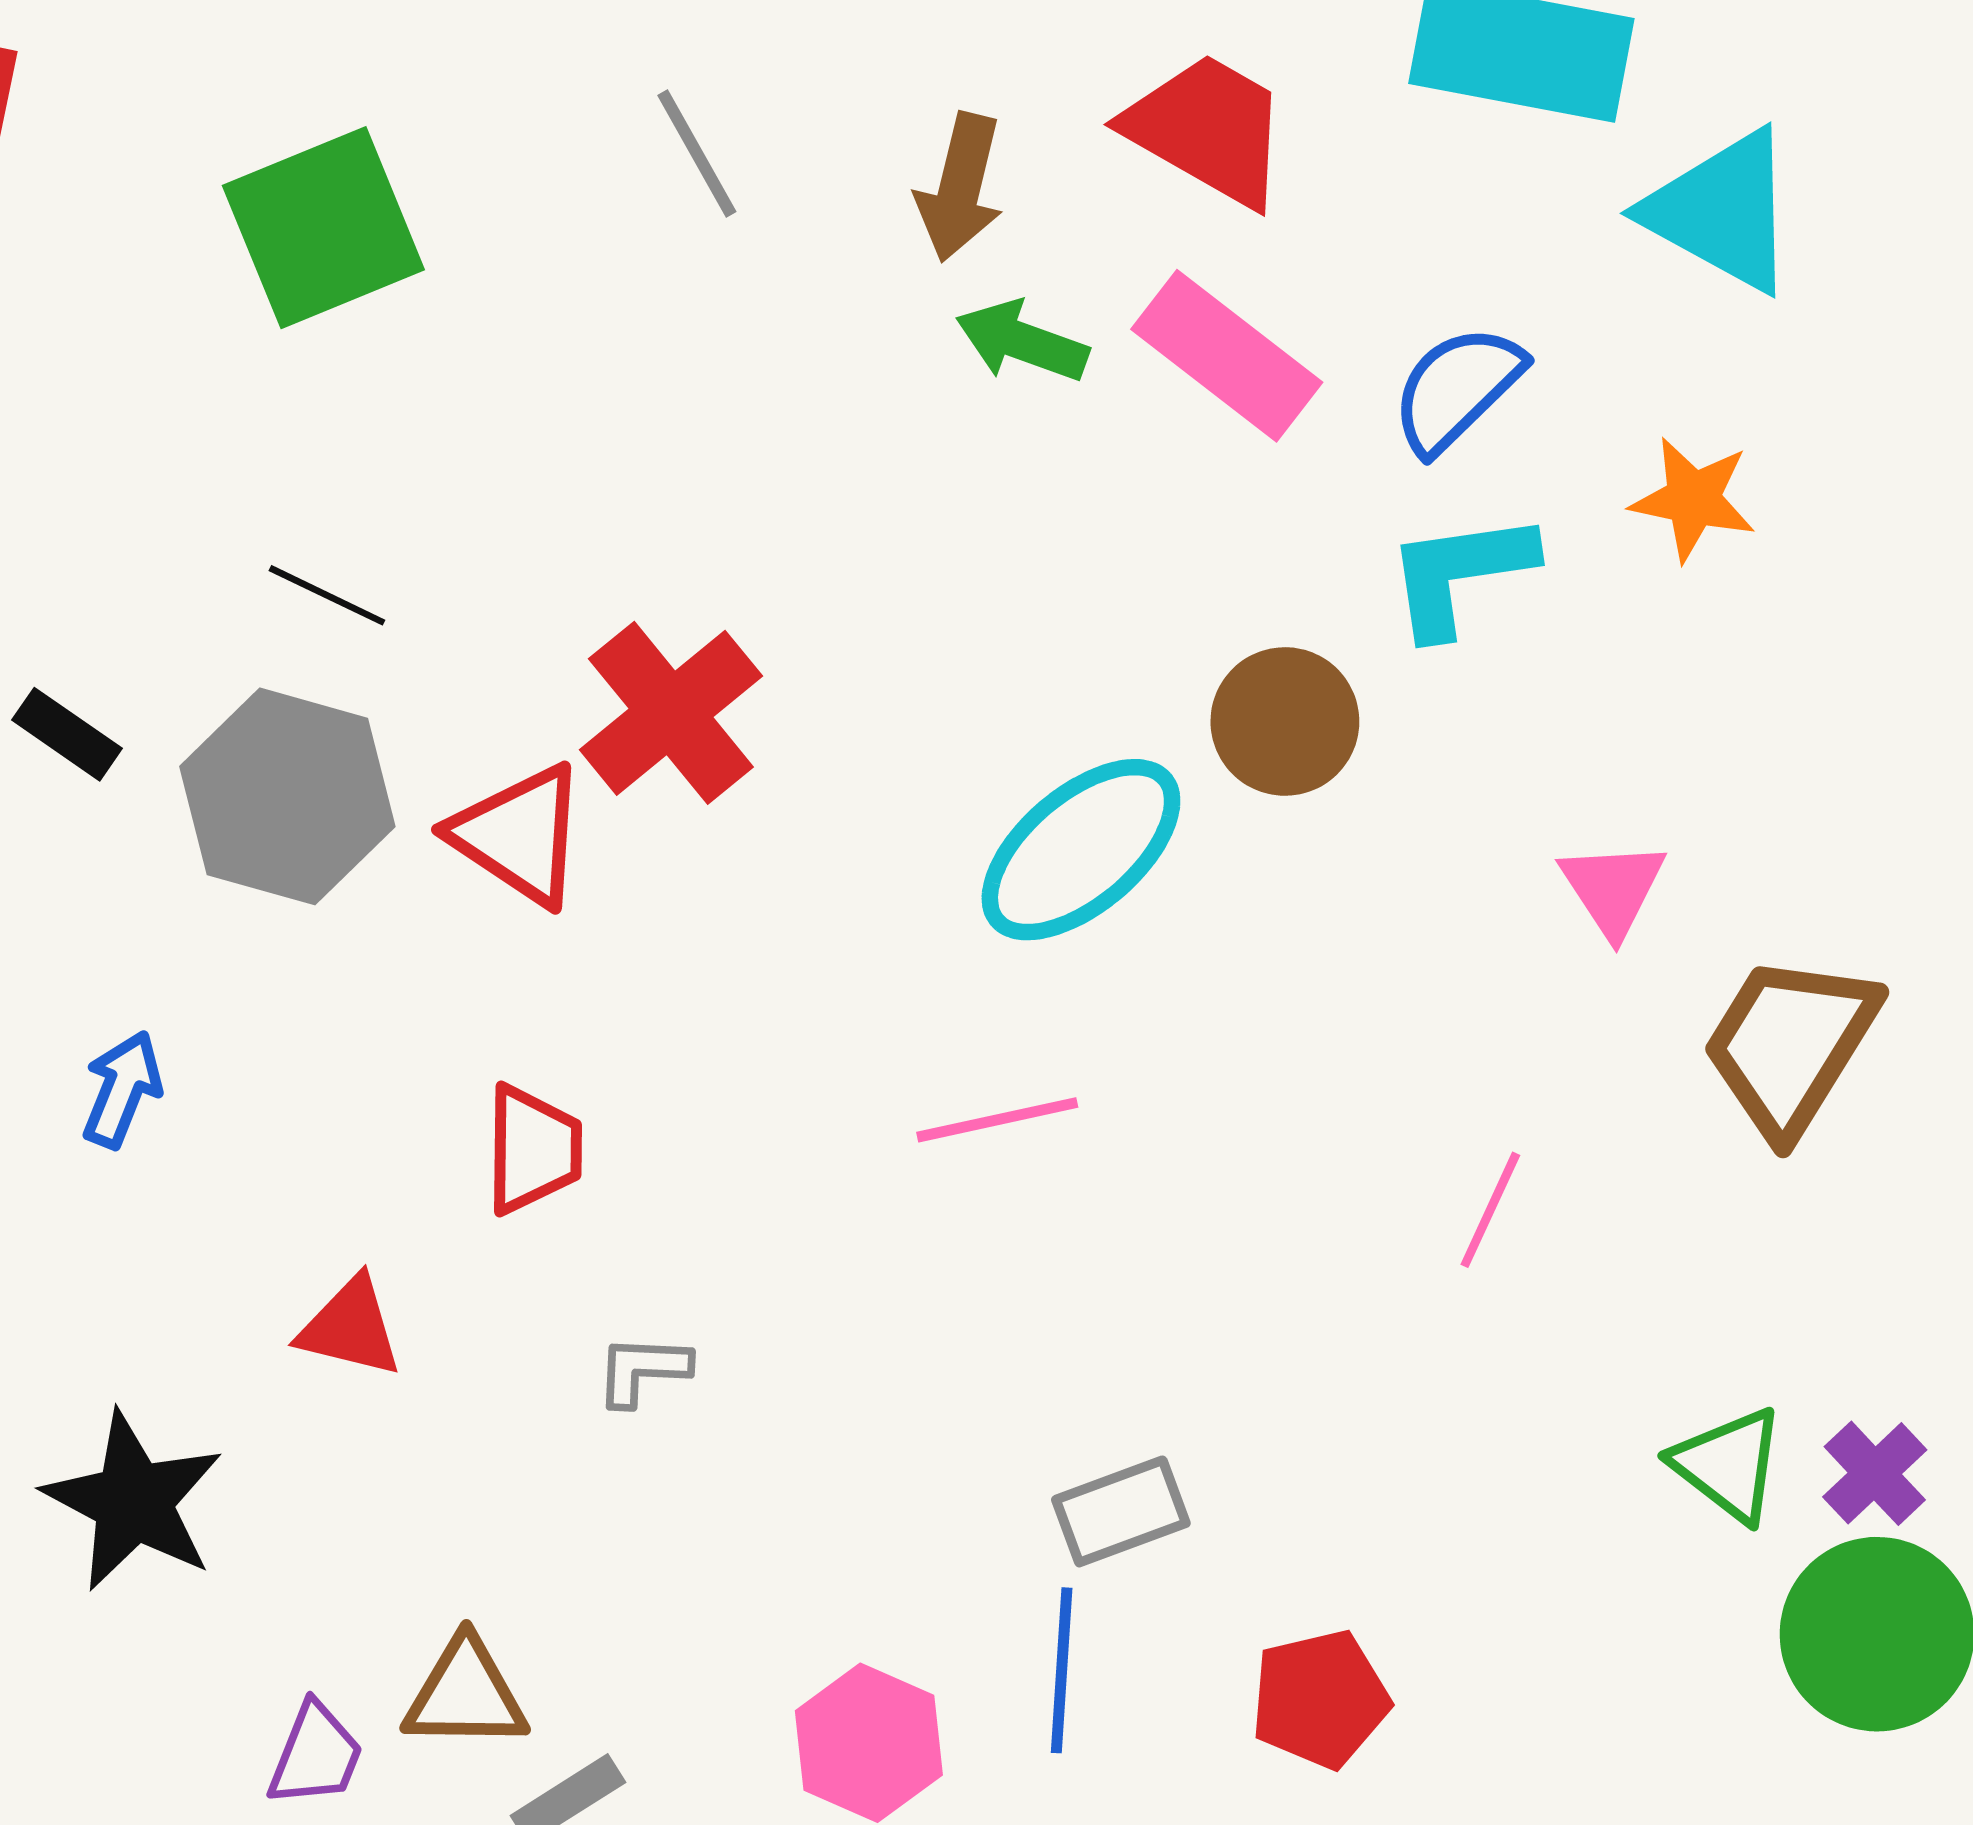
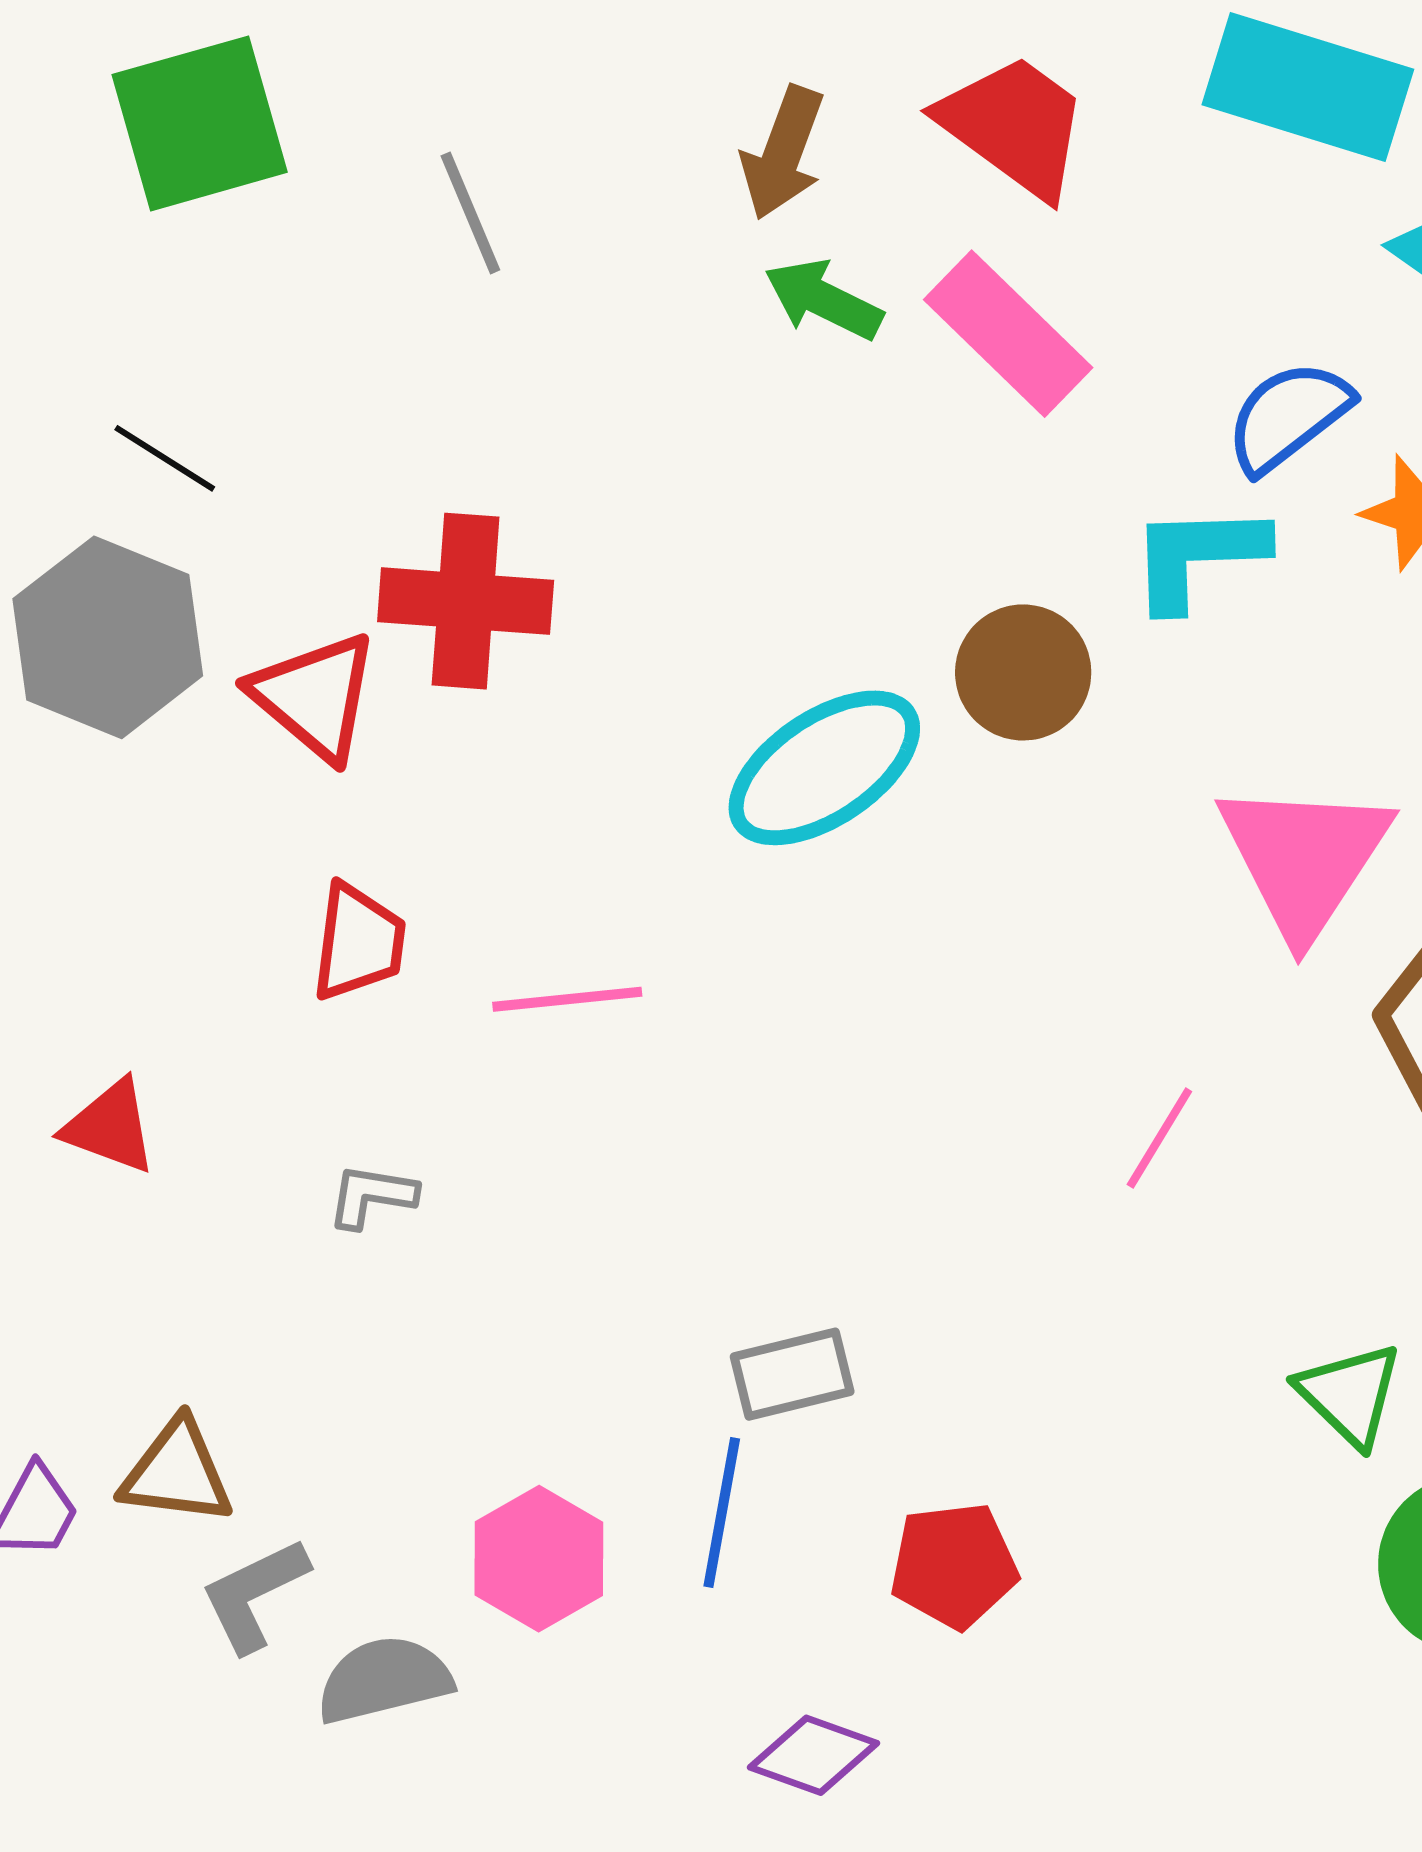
gray line: (697, 154) -> (470, 213), moved
blue semicircle: (1457, 389) -> (1288, 416), moved
red cross: (671, 713) -> (466, 601), turned 37
pink triangle: (1613, 888) -> (1304, 858), size x1.8
pink line: (997, 1120) -> (567, 999), moved
red trapezoid: (533, 1149) -> (358, 942), moved

